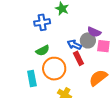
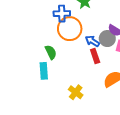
green semicircle: (43, 50) -> (51, 52), moved, turned -96
orange circle: (54, 69) -> (70, 29), moved

